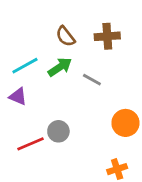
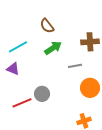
brown cross: (107, 36) -> (90, 42), moved
green arrow: (60, 67) -> (53, 48), moved
gray line: (92, 80) -> (75, 66), moved, turned -40

